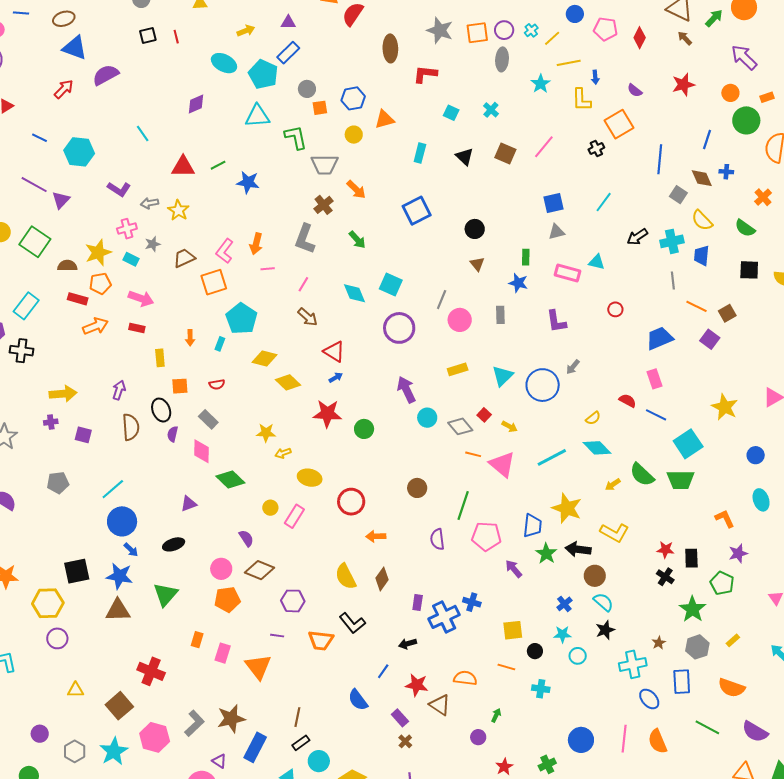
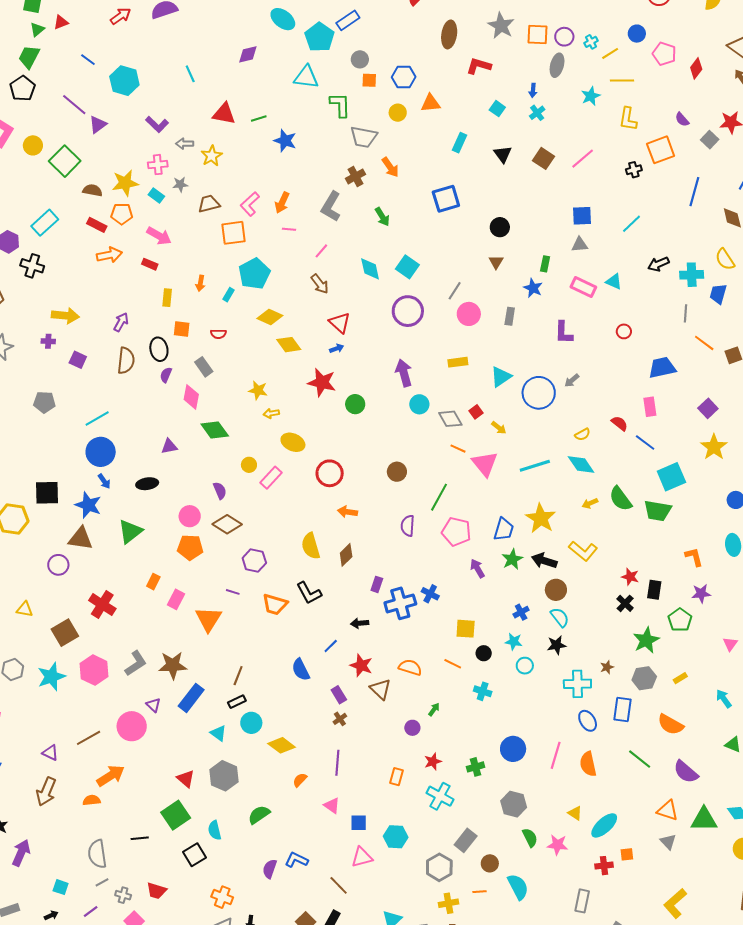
blue arrow: (595, 77) -> (533, 90), moved
gray square: (678, 195) -> (710, 140), moved
purple square: (710, 339) -> (708, 408), moved
purple circle: (57, 638) -> (58, 565), moved

